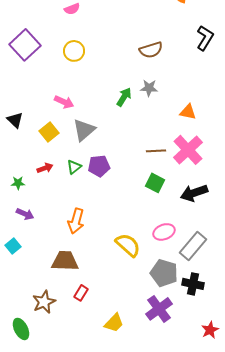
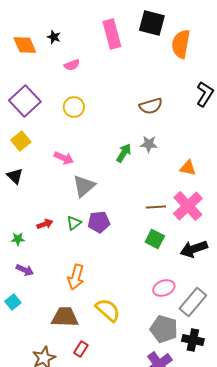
yellow square: (49, 132) -> (21, 141), moved
yellow semicircle: (128, 245) -> (108, 310), moved

